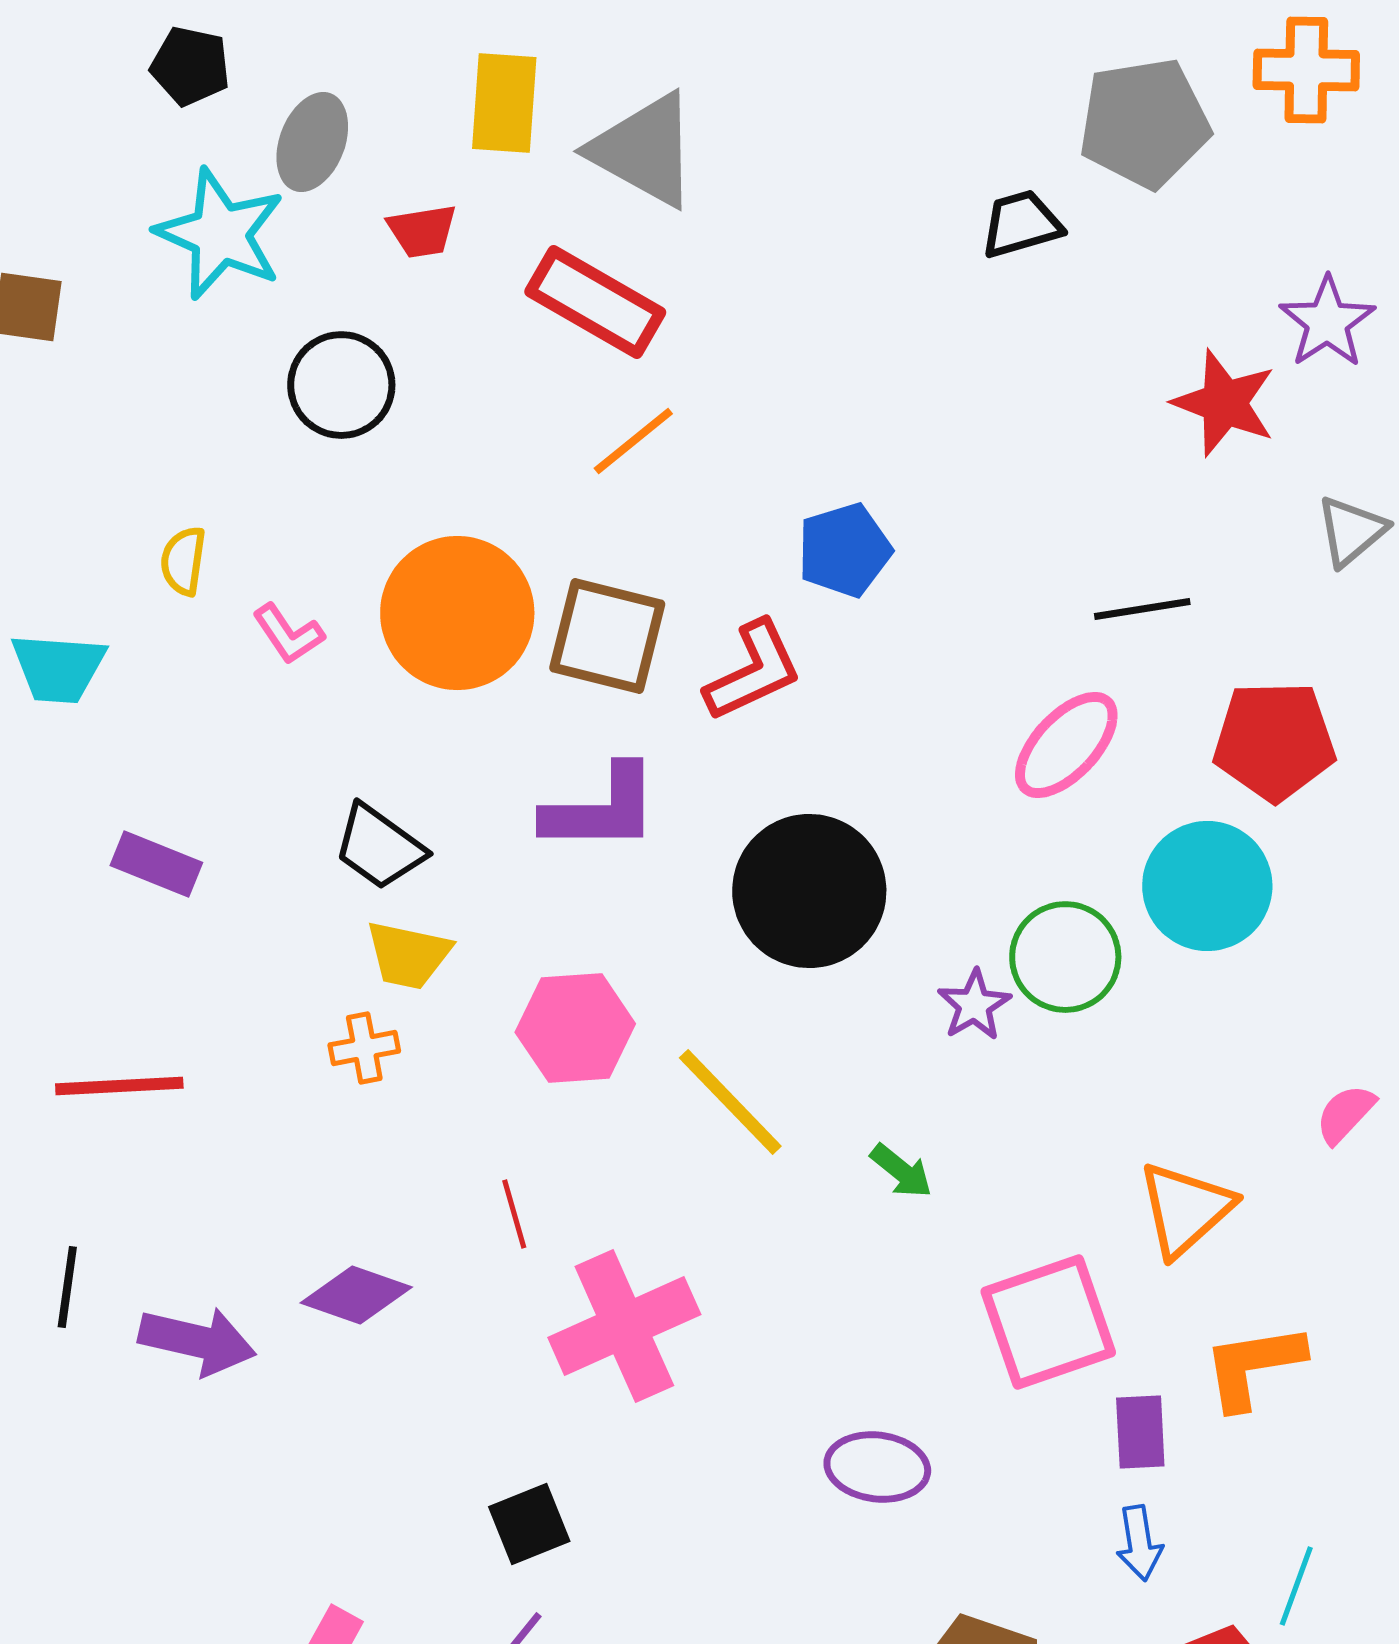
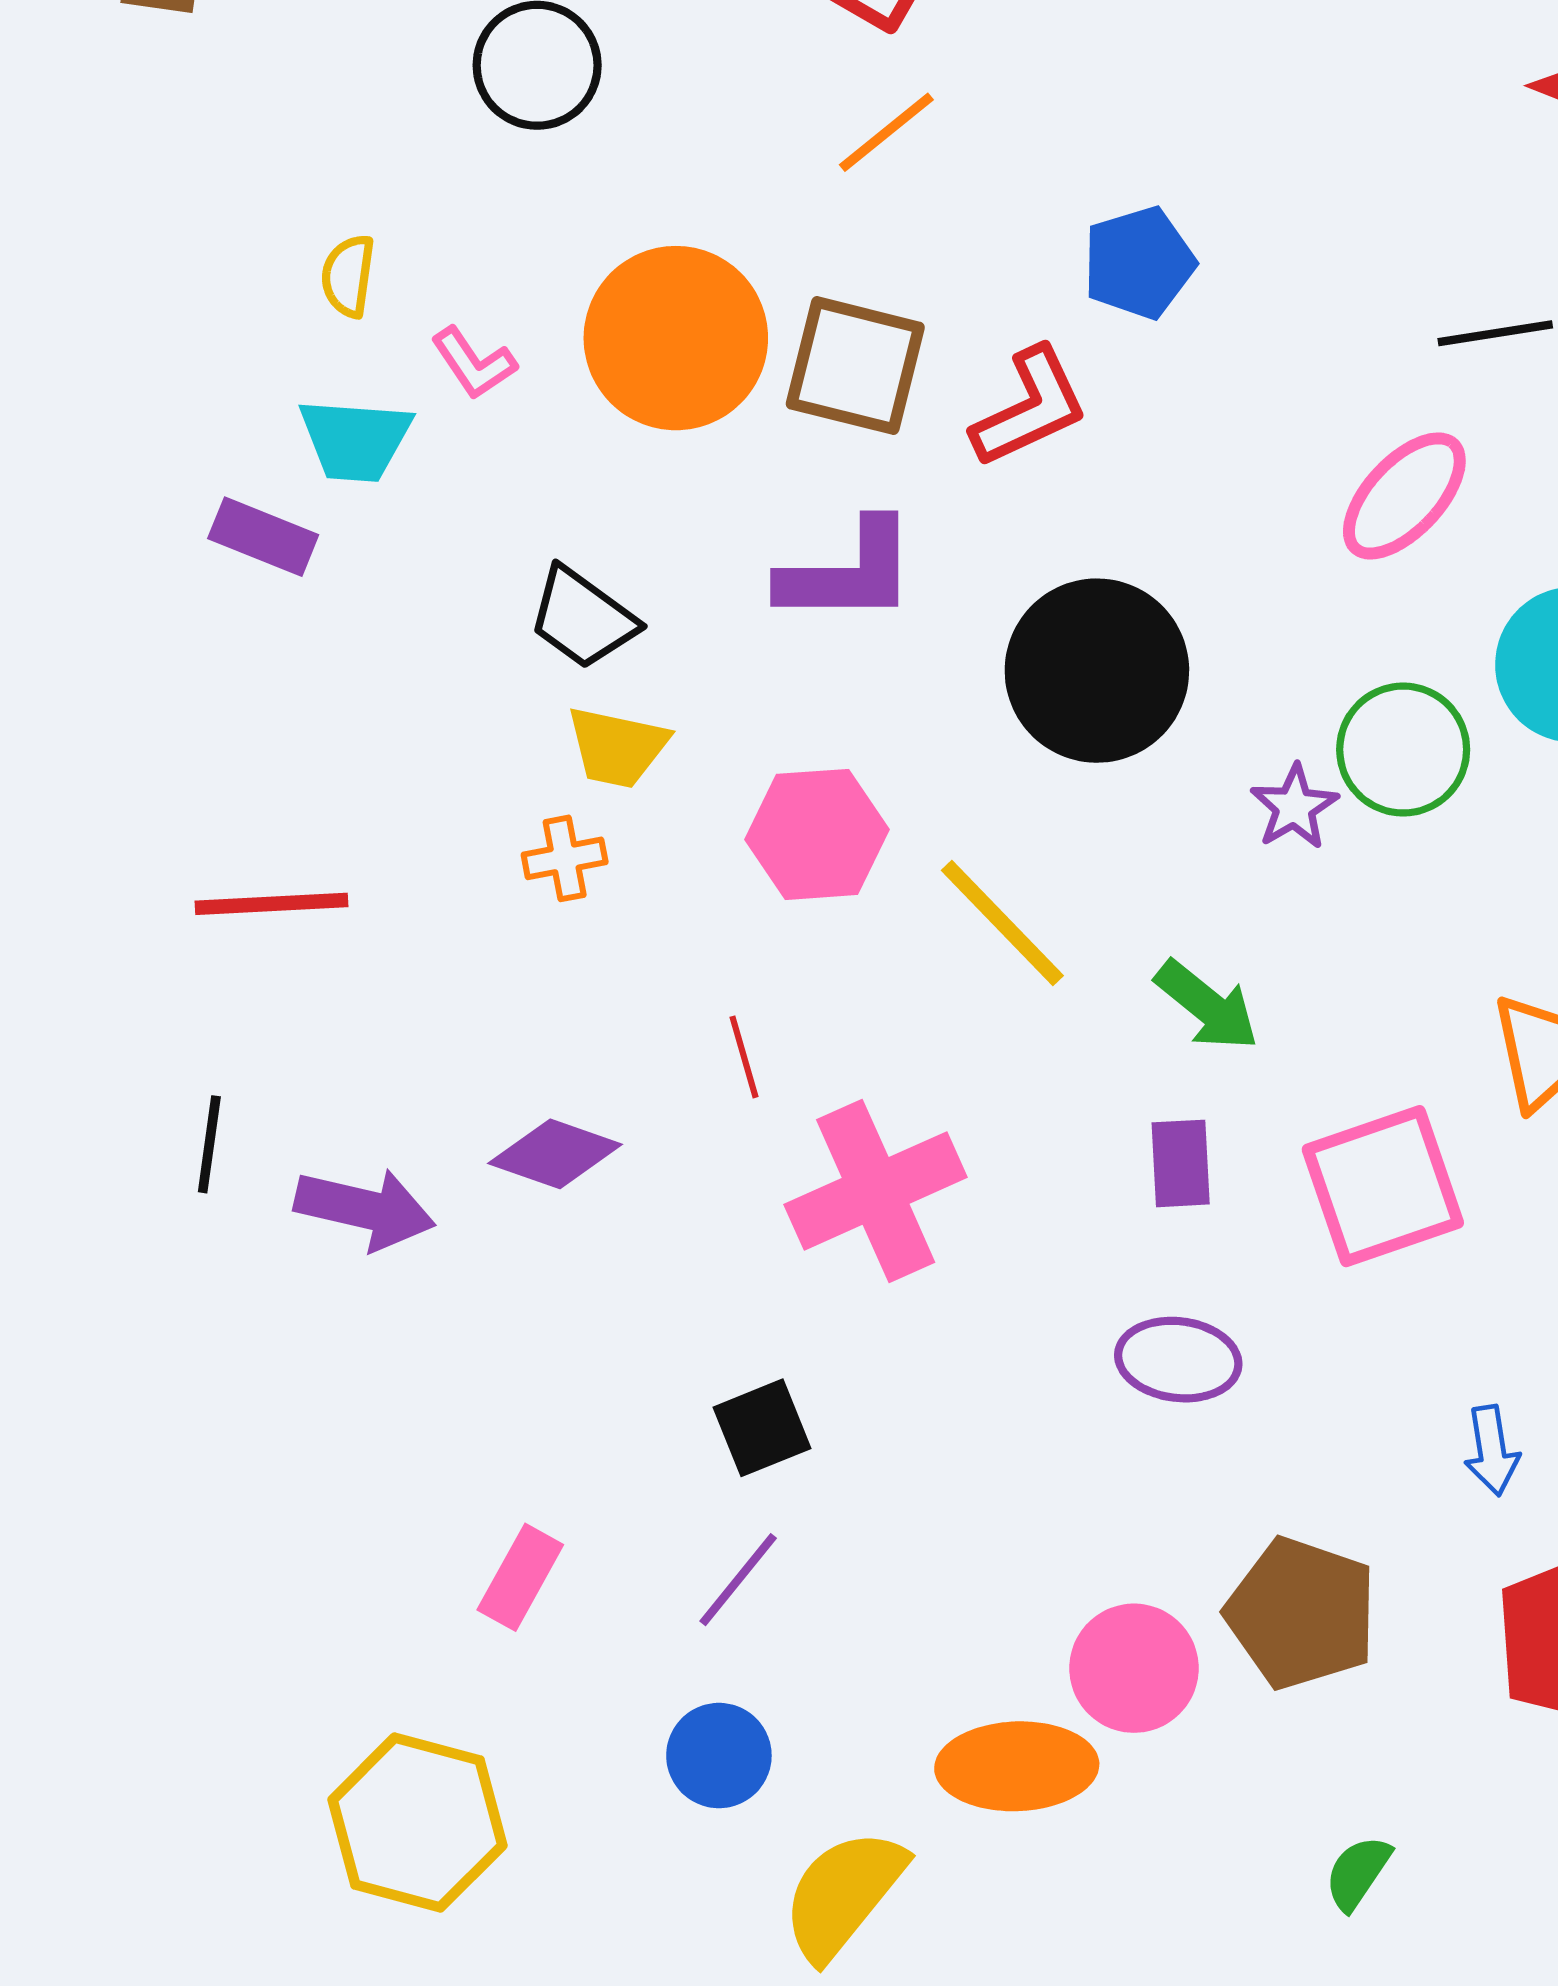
cyan trapezoid: (58, 668) -> (355, 440), moved
purple rectangle: (156, 864) -> (263, 537), moved
green arrow: (901, 1171) -> (1207, 1006), size x1.4
purple rectangle: (1140, 1432) -> (1181, 1163), moved

